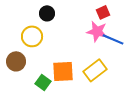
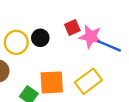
red square: (103, 12) -> (72, 27), moved
black circle: (47, 13) -> (40, 38), moved

